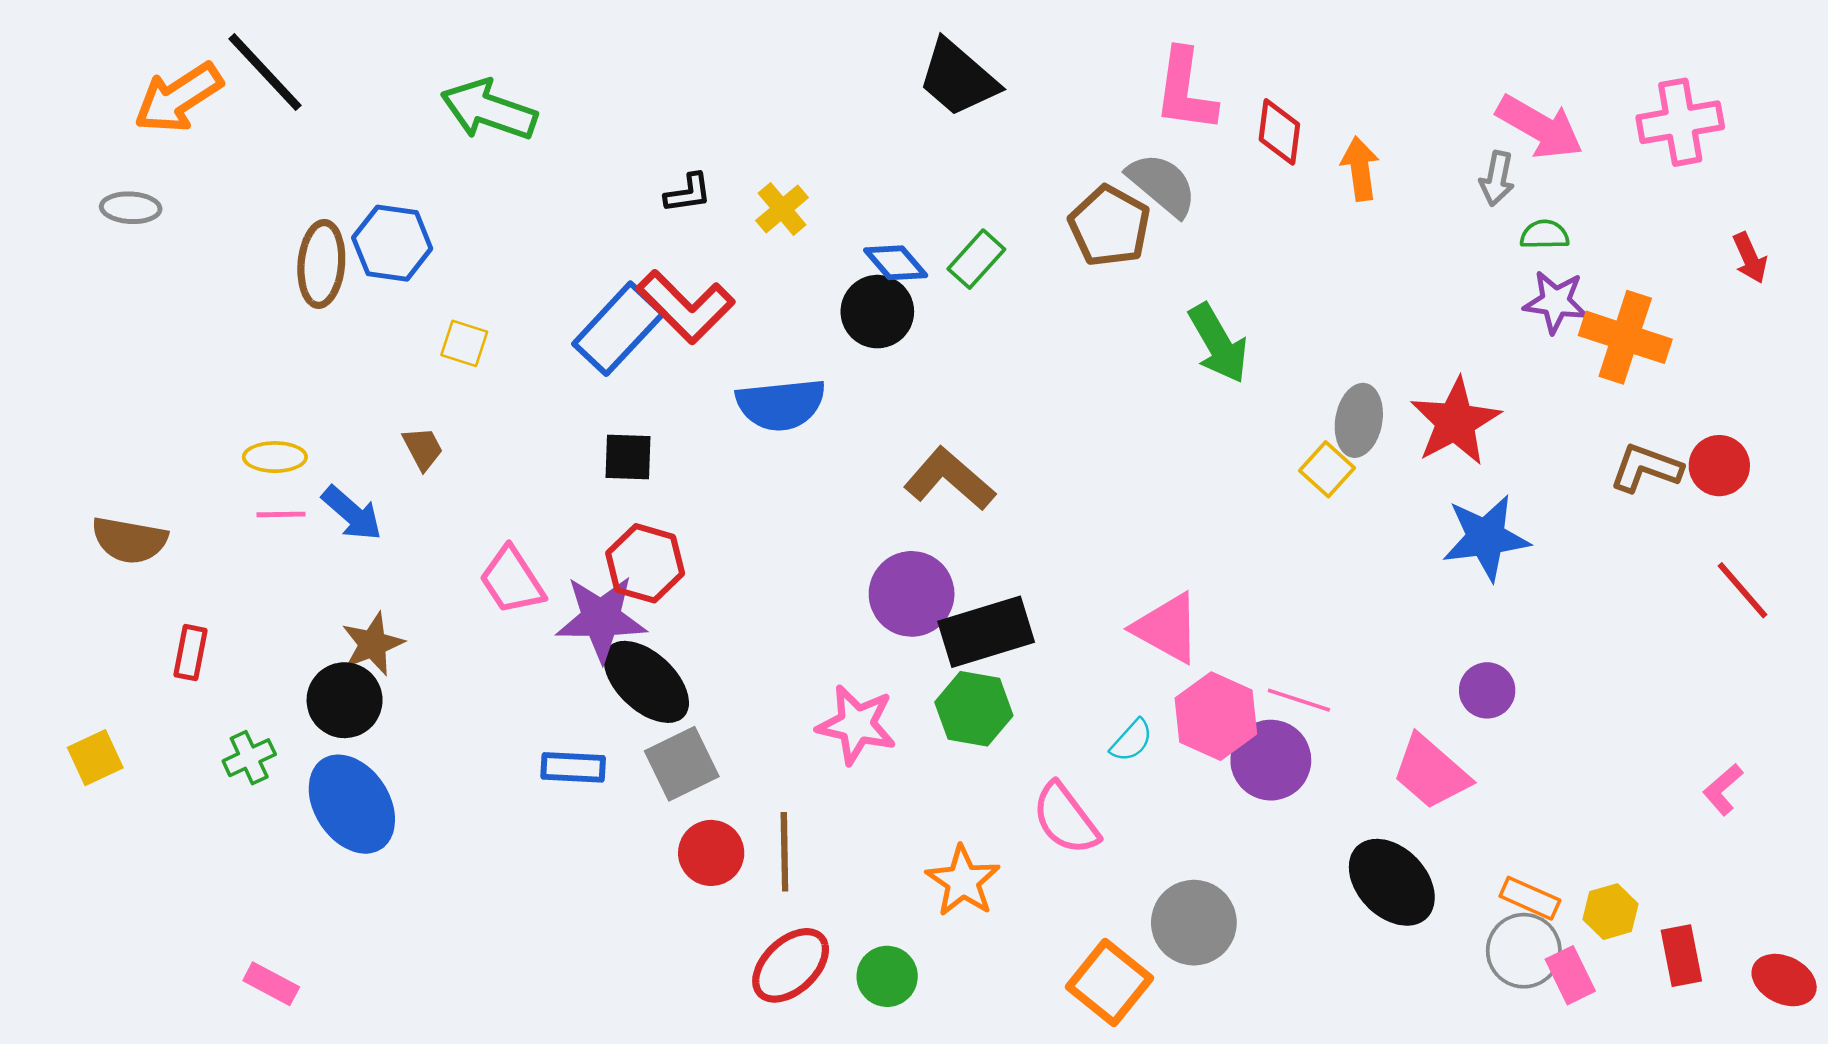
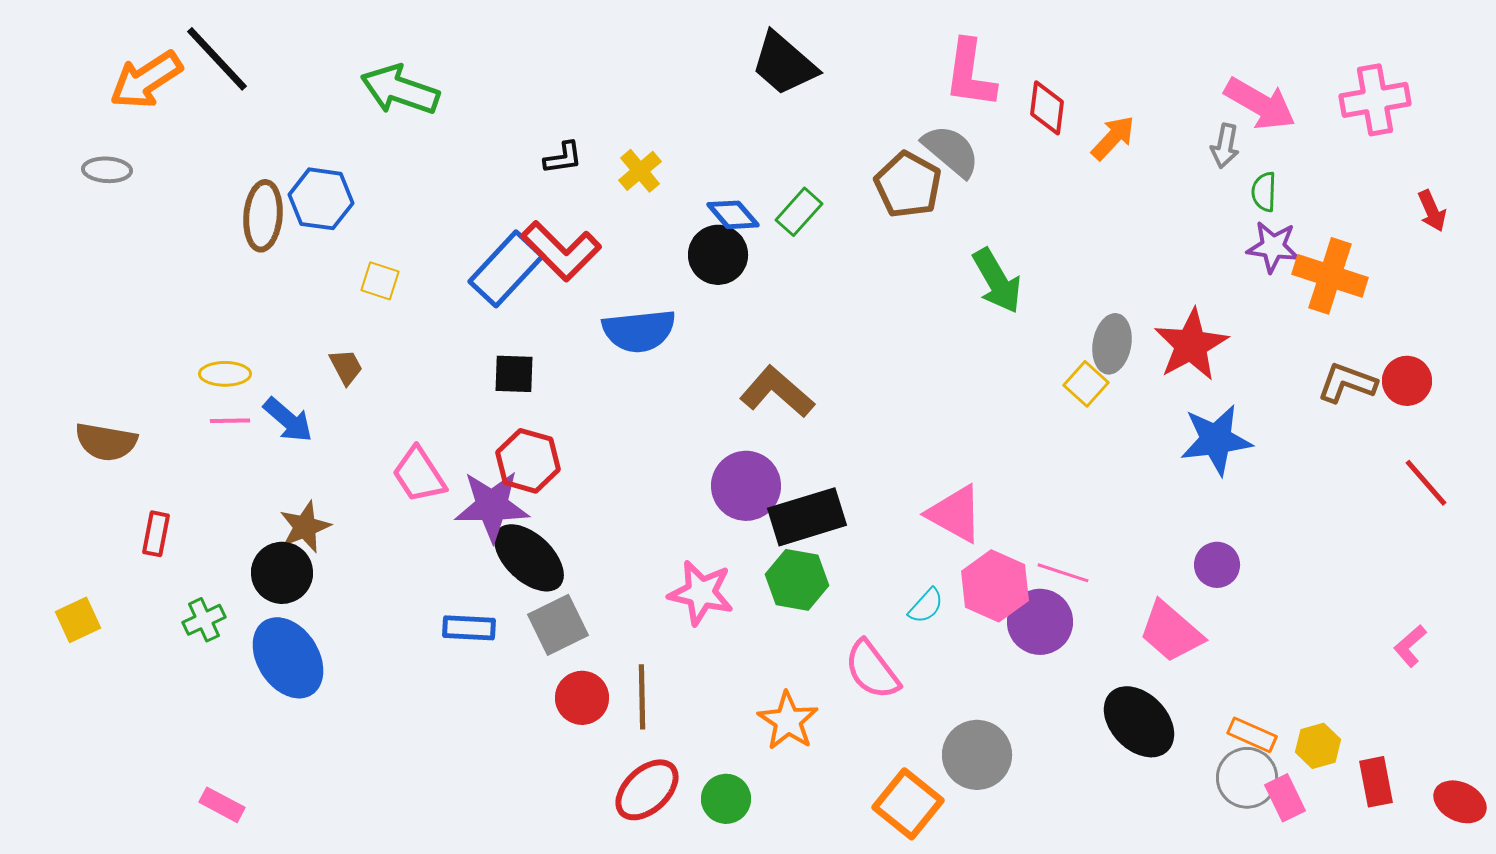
orange arrow: (1360, 169) -> (1113, 138), turned 51
green semicircle: (1545, 235) -> (1264, 192), turned -87

